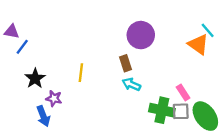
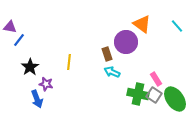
purple circle: (141, 35) -> (126, 42), moved
orange triangle: (198, 44) -> (142, 24), moved
gray square: (181, 111) -> (154, 95), turned 35

